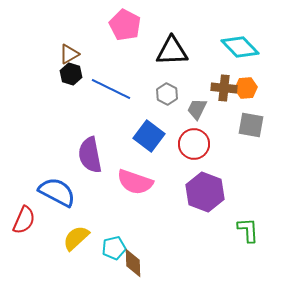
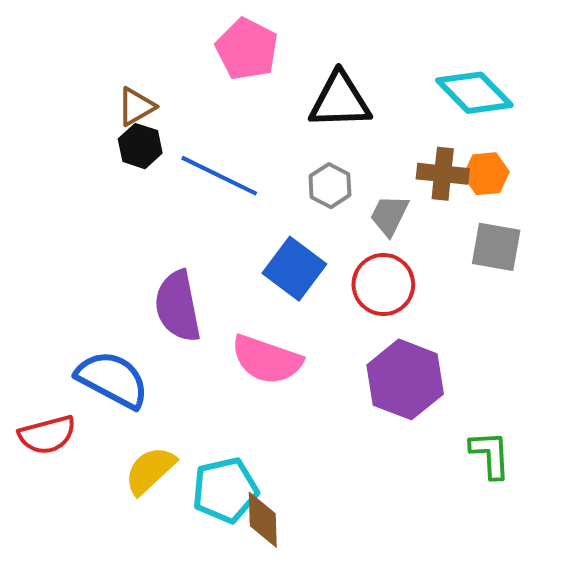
red semicircle: (24, 220) -> (47, 435), turned 52
cyan pentagon: (114, 248) -> (225, 490), size x1.4

